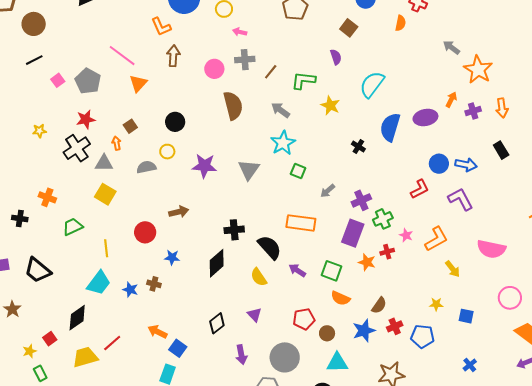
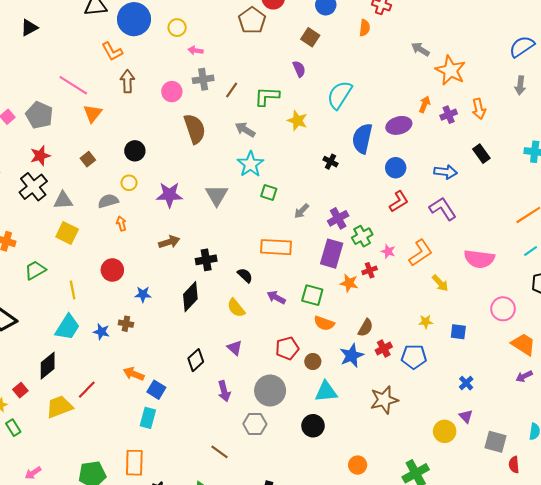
orange arrow: (117, 143) -> (121, 224), moved
blue circle: (439, 164) -> (396, 168), moved
brown arrow: (179, 212) -> (169, 242), moved
black semicircle: (270, 247) -> (245, 275), size x0.6

